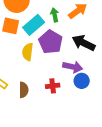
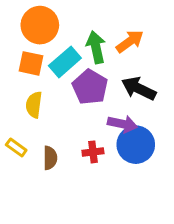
green arrow: (55, 15) -> (96, 47), size x1.5
yellow semicircle: (28, 52) -> (34, 105), moved
blue circle: (82, 81) -> (136, 145), size x1.6

